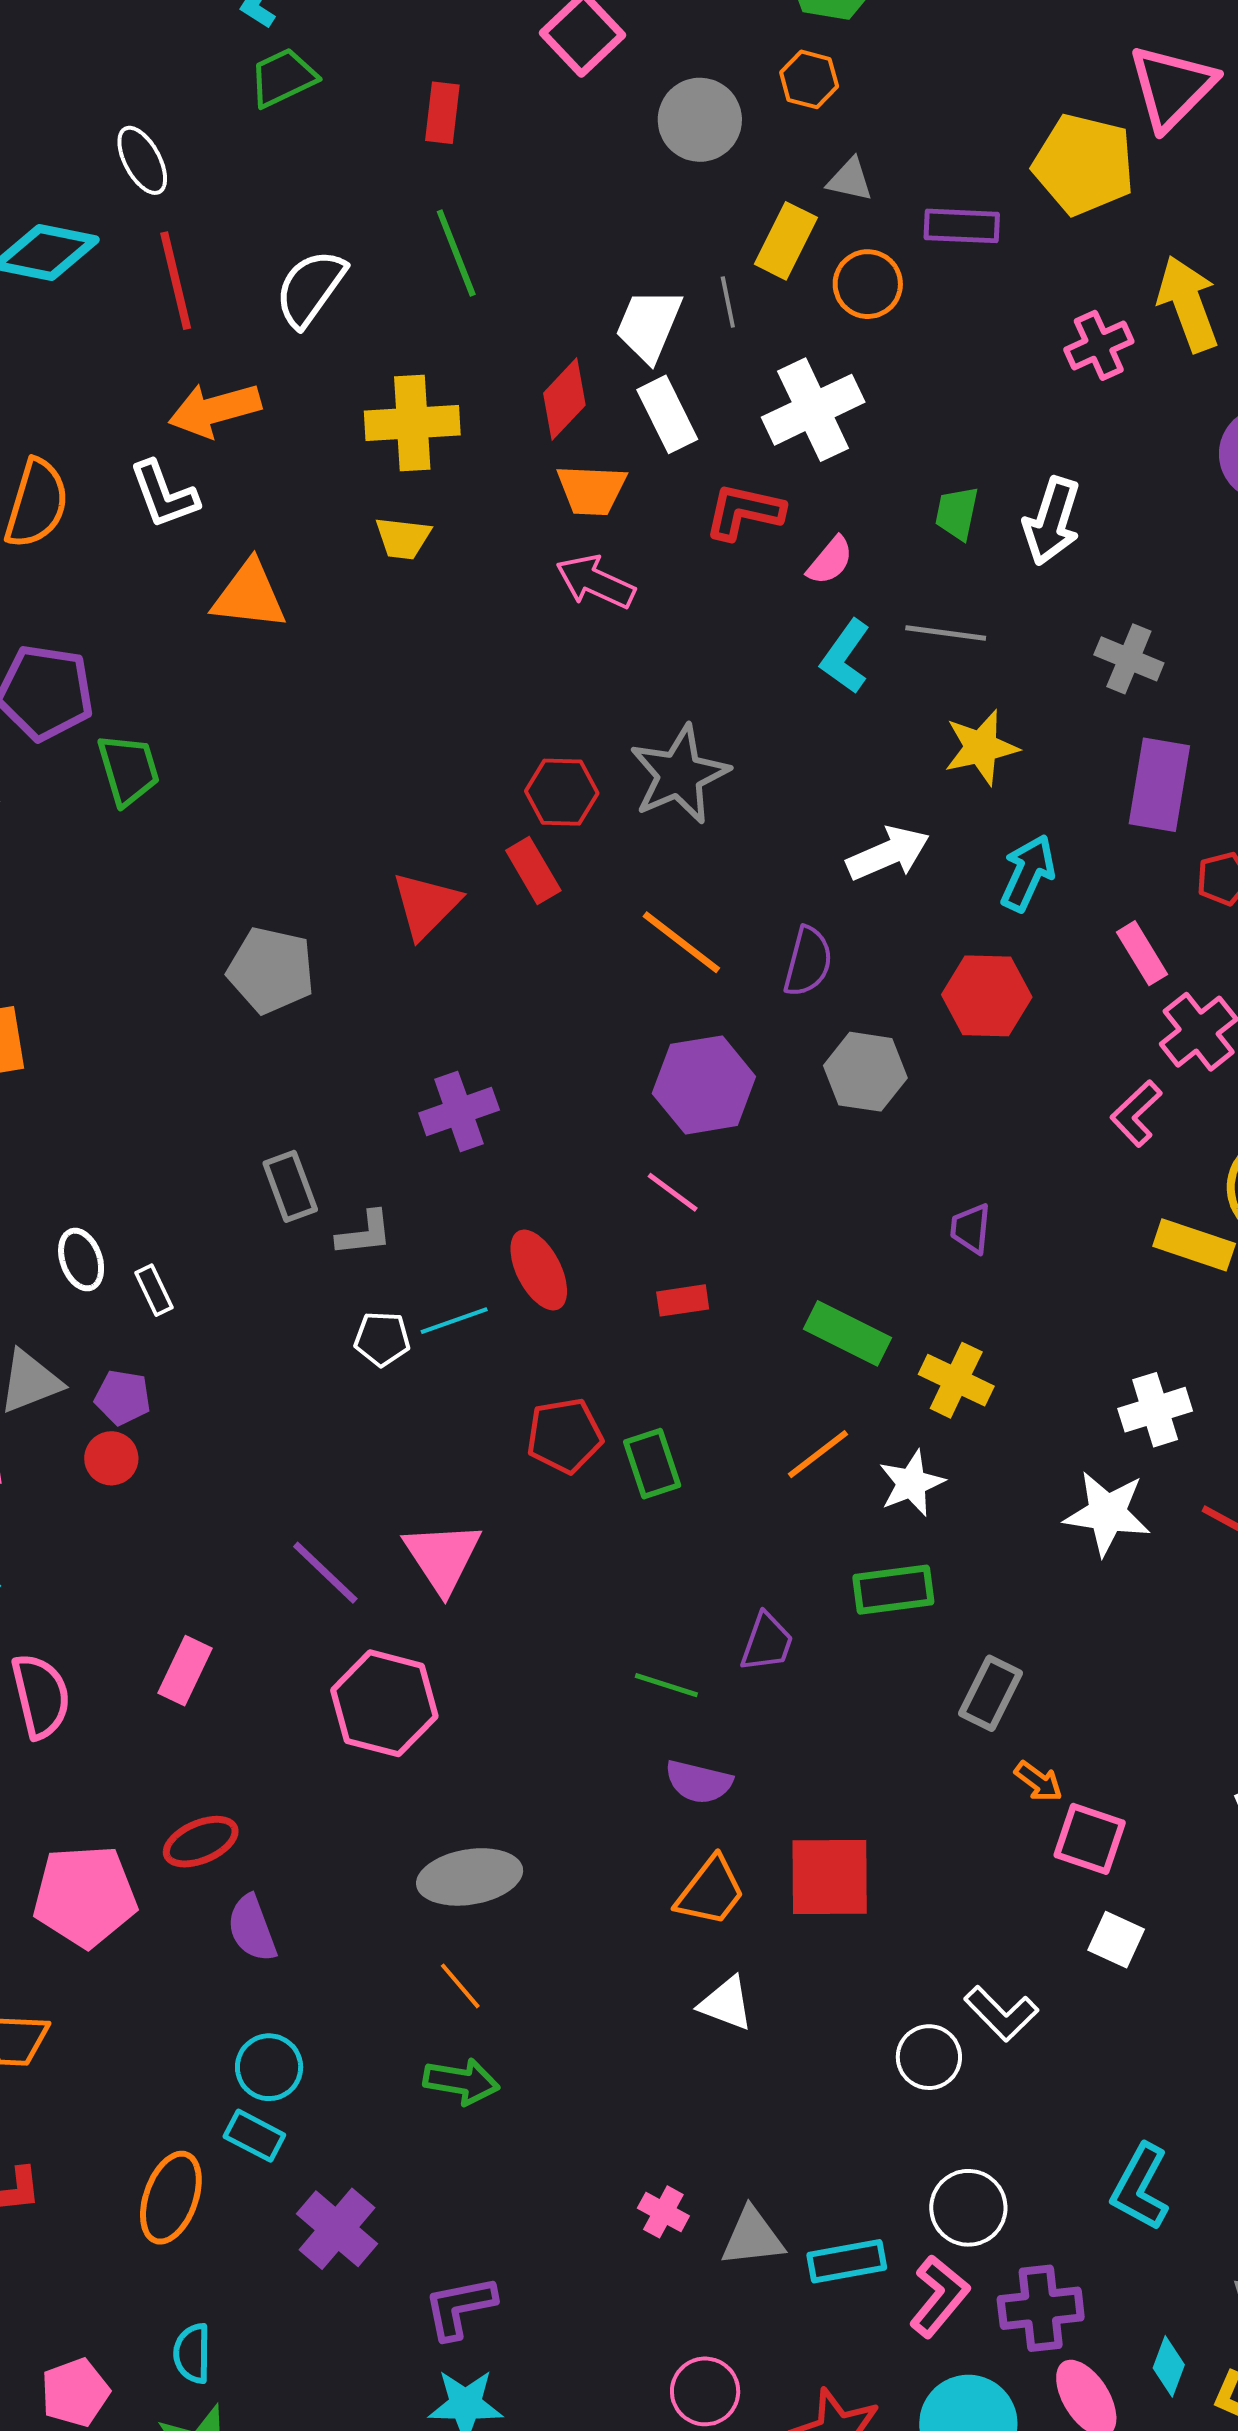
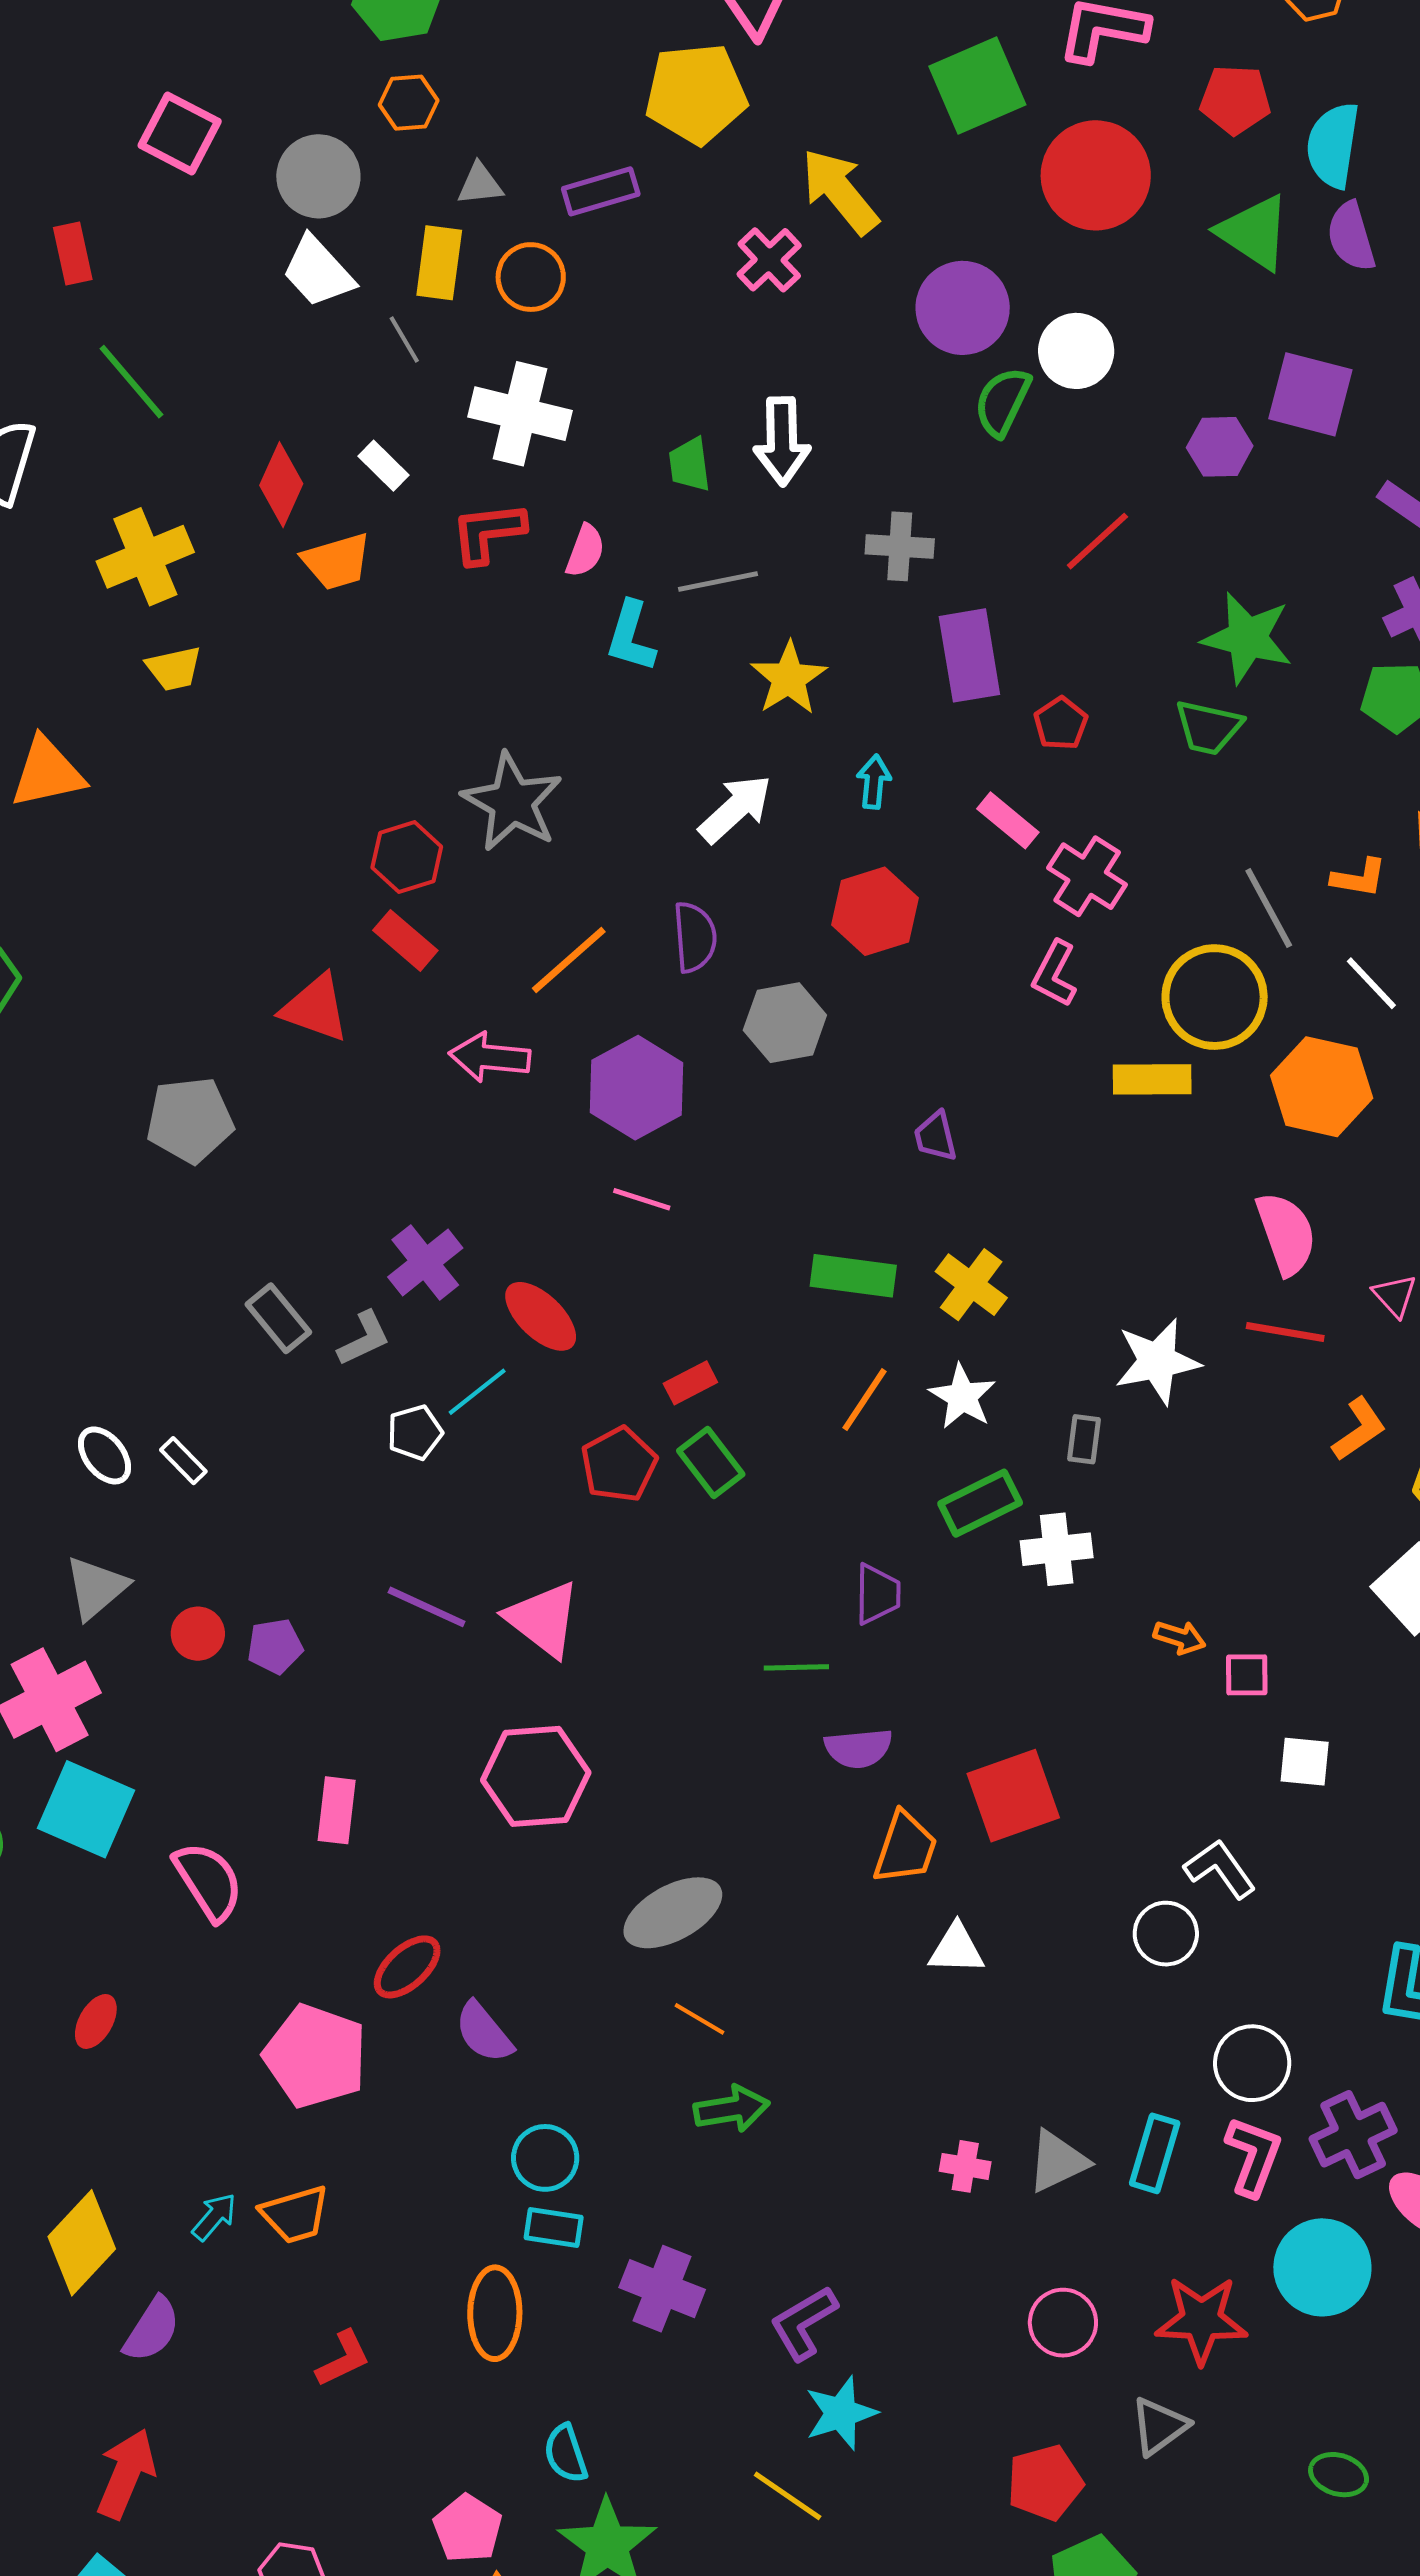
white trapezoid: (649, 325) -> (318, 272), moved, turned -46
white cross: (813, 410) -> (520, 414), turned -32
white rectangle: (667, 414) -> (384, 466), size x0.7
pink arrow: (595, 582) -> (490, 1057), moved
cyan arrow: (1028, 873) -> (874, 782), size x0.7
red triangle: (426, 905) -> (315, 1008), turned -36
orange line: (681, 942) -> (569, 960), turned -60
purple cross: (459, 1111) -> (425, 1262), moved
red rectangle: (683, 1300) -> (690, 1383), moved
yellow cross: (956, 1380) -> (971, 1285), turned 30
purple pentagon: (123, 1397) -> (275, 1646), moved
white cross: (1155, 1410) -> (1057, 1549), moved, turned 30
purple line: (325, 1573) -> (427, 1607), moved
gray rectangle: (990, 1693) -> (1084, 1439), moved, size x0.7
pink square: (1090, 1839) -> (1247, 1675), size x0.7
pink pentagon: (85, 1896) -> (315, 2056), turned -30
white L-shape: (1001, 2014) -> (1220, 1869), turned -152
cyan rectangle: (847, 2261) -> (1155, 2153), turned -44

